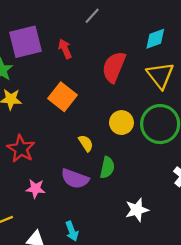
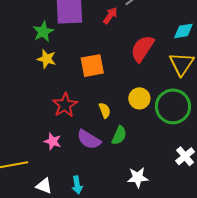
red arrow: (65, 49) -> (110, 16), moved, turned 48
orange square: (62, 97) -> (92, 66), turned 30
red star: (21, 149) -> (65, 105), moved

